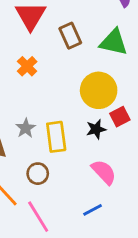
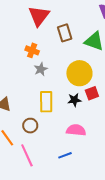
orange cross: (27, 66) -> (32, 50), turned -32
gray star: (26, 128) -> (41, 69), moved
pink semicircle: (104, 172) -> (76, 130), turned -48

